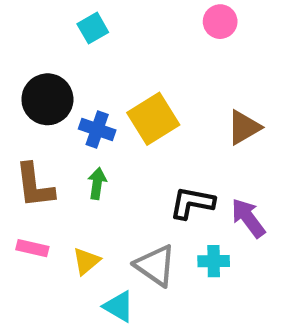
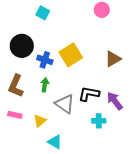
cyan square: (93, 28) -> (43, 13), turned -32
brown L-shape: (35, 186) -> (16, 86), turned 30
gray triangle: (155, 265) -> (65, 104), moved

